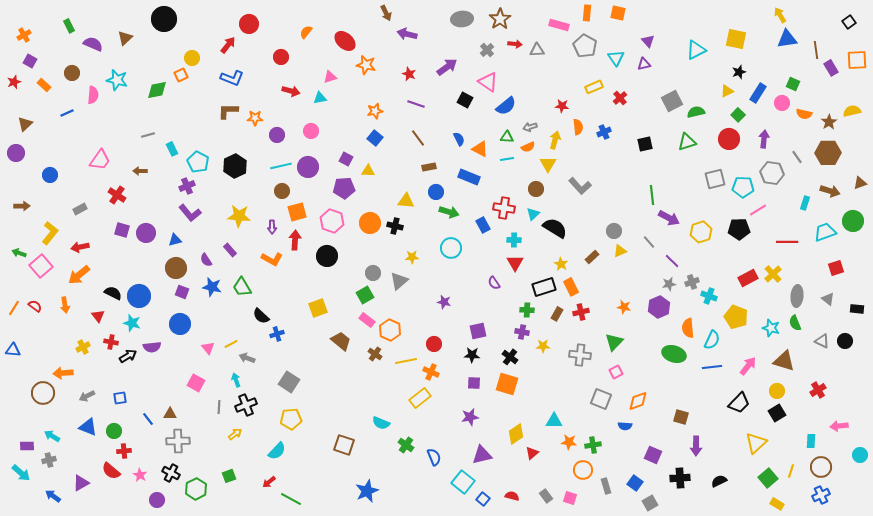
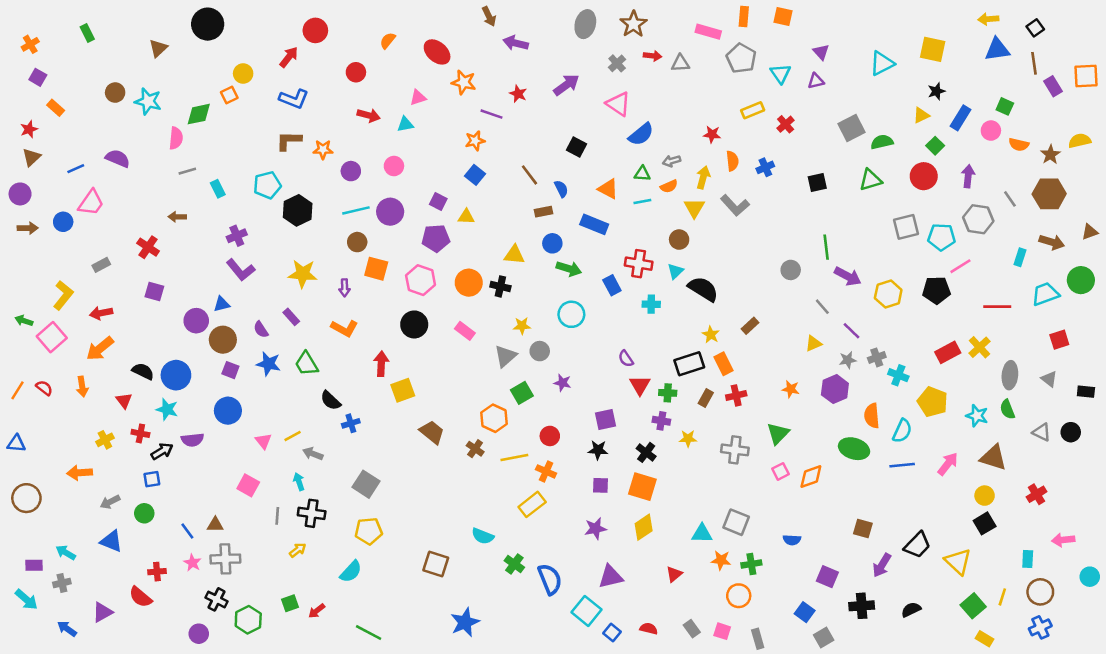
yellow arrow: (780, 15) -> (988, 19), turned -63
gray ellipse: (462, 19) -> (585, 24), turned -70
black square: (849, 22) -> (1035, 28), moved
purple semicircle: (93, 44) -> (118, 158), moved
brown circle: (72, 73) -> (115, 93), moved
red star: (14, 82) -> (29, 129), moved
pink semicircle: (93, 95) -> (176, 138), moved
black square: (465, 100) -> (576, 147), moved
purple line: (416, 104) -> (492, 114), moved
blue line: (67, 113) -> (76, 169), moved
blue semicircle: (459, 139) -> (561, 189), moved
pink trapezoid: (100, 160) -> (91, 203), moved
cyan pentagon: (198, 162) -> (267, 185), moved, turned 30
gray L-shape: (580, 186) -> (735, 205), moved
brown arrow: (22, 206) -> (28, 228), moved
orange square: (297, 212) -> (376, 269), turned 30
gray circle: (614, 231) -> (791, 270), moved
purple circle: (146, 233) -> (196, 321), moved
red arrow: (295, 240) -> (381, 364), moved
yellow triangle: (620, 251) -> (813, 343), moved
red triangle: (515, 263) -> (640, 385), moved
gray circle: (373, 273) -> (540, 351), moved
green square: (365, 295) -> (522, 393), moved
pink rectangle: (367, 320) -> (465, 331), moved
brown circle: (43, 393) -> (26, 498), moved
blue square: (120, 398) -> (152, 479), moved
gray square: (601, 399) -> (736, 522), moved
orange diamond: (638, 401) -> (811, 477), moved
black trapezoid: (739, 403) -> (917, 545), moved
black cross: (246, 405) -> (312, 513), turned 30
green circle: (114, 431) -> (144, 513), moved
yellow diamond: (516, 434) -> (644, 527), moved
yellow triangle: (756, 443) -> (958, 561), turned -35
purple arrow: (696, 446) -> (882, 565), turned 30
blue semicircle: (434, 457) -> (550, 579), size x1.4
pink star: (140, 475) -> (192, 563), moved
red arrow: (269, 482) -> (317, 611), moved
gray rectangle: (606, 486) -> (758, 639), moved

